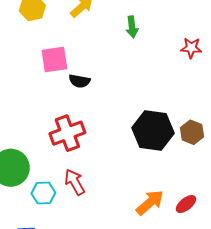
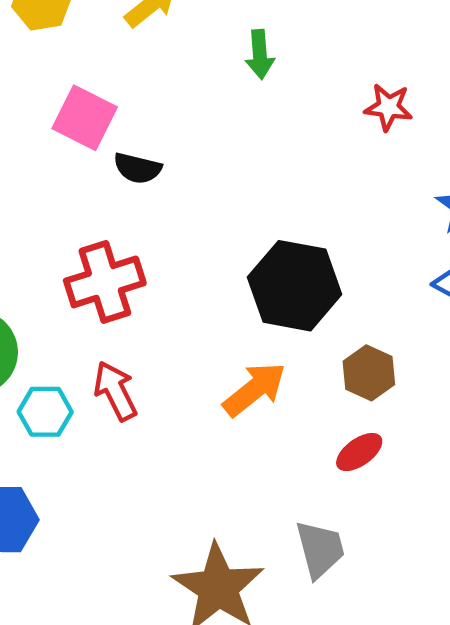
pink square: (54, 59) -> (85, 118), turned 32
brown hexagon: (192, 132) -> (369, 373), moved
orange arrow: (150, 202) -> (254, 389), moved

